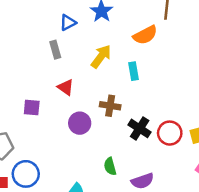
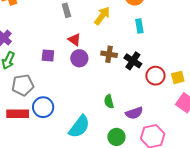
cyan rectangle: (134, 71) -> (139, 26), moved
purple circle: (80, 123) -> (79, 58), moved
black cross: (140, 128) -> (133, 61), moved

